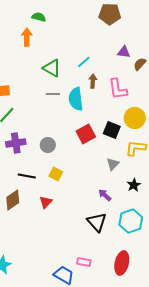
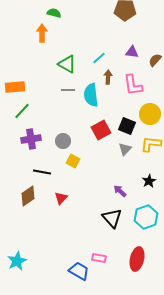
purple triangle: (124, 52) -> (132, 52), moved
gray triangle: (113, 164) -> (125, 149), moved
yellow square: (56, 174) -> (73, 161), moved

